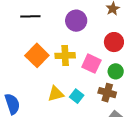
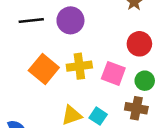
purple circle: (76, 21) -> (70, 20), moved

